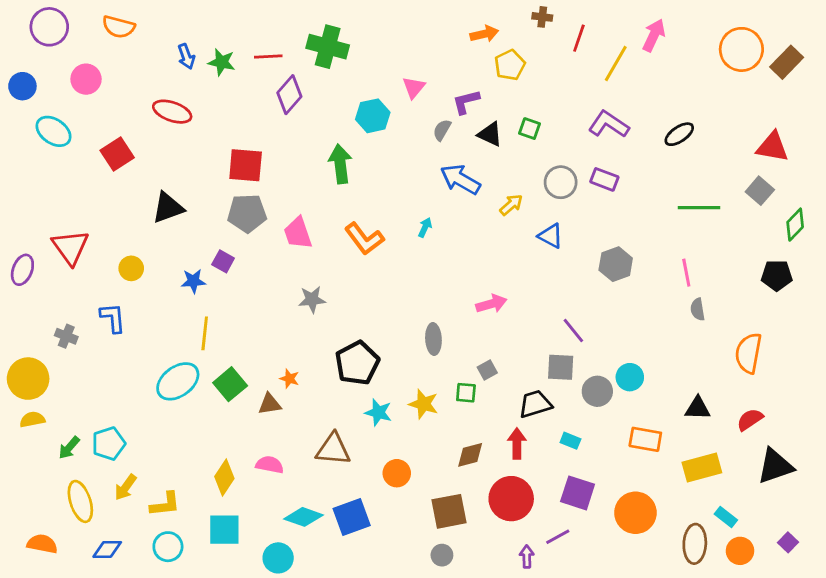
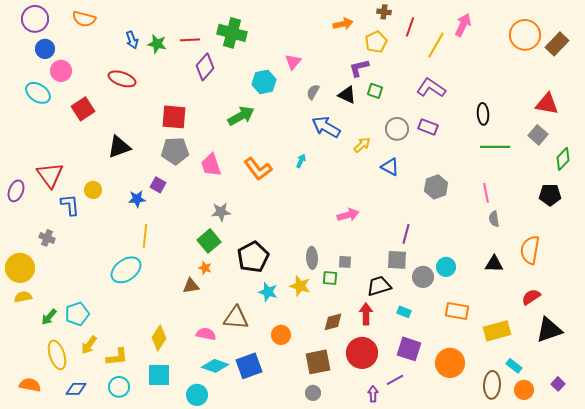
yellow pentagon: (510, 65) -> (376, 42), moved
pink circle: (86, 79) -> (61, 71), moved
blue circle: (22, 86) -> (45, 49), moved
purple L-shape: (466, 102) -> (359, 68), moved
black ellipse: (679, 134) -> (483, 114), moved, turned -60
green arrow: (340, 164) -> (241, 116), turned 68
blue L-shape: (113, 318) -> (70, 205), moved
purple line: (573, 331) -> (406, 234), turned 54
gray ellipse: (433, 339) -> (312, 258), moved
gray square: (487, 370) -> (345, 262), turned 32
green square: (230, 384) -> (209, 241), moved
black triangle: (698, 408) -> (494, 264), moved
pink semicircle: (270, 465) -> (206, 334), moved

